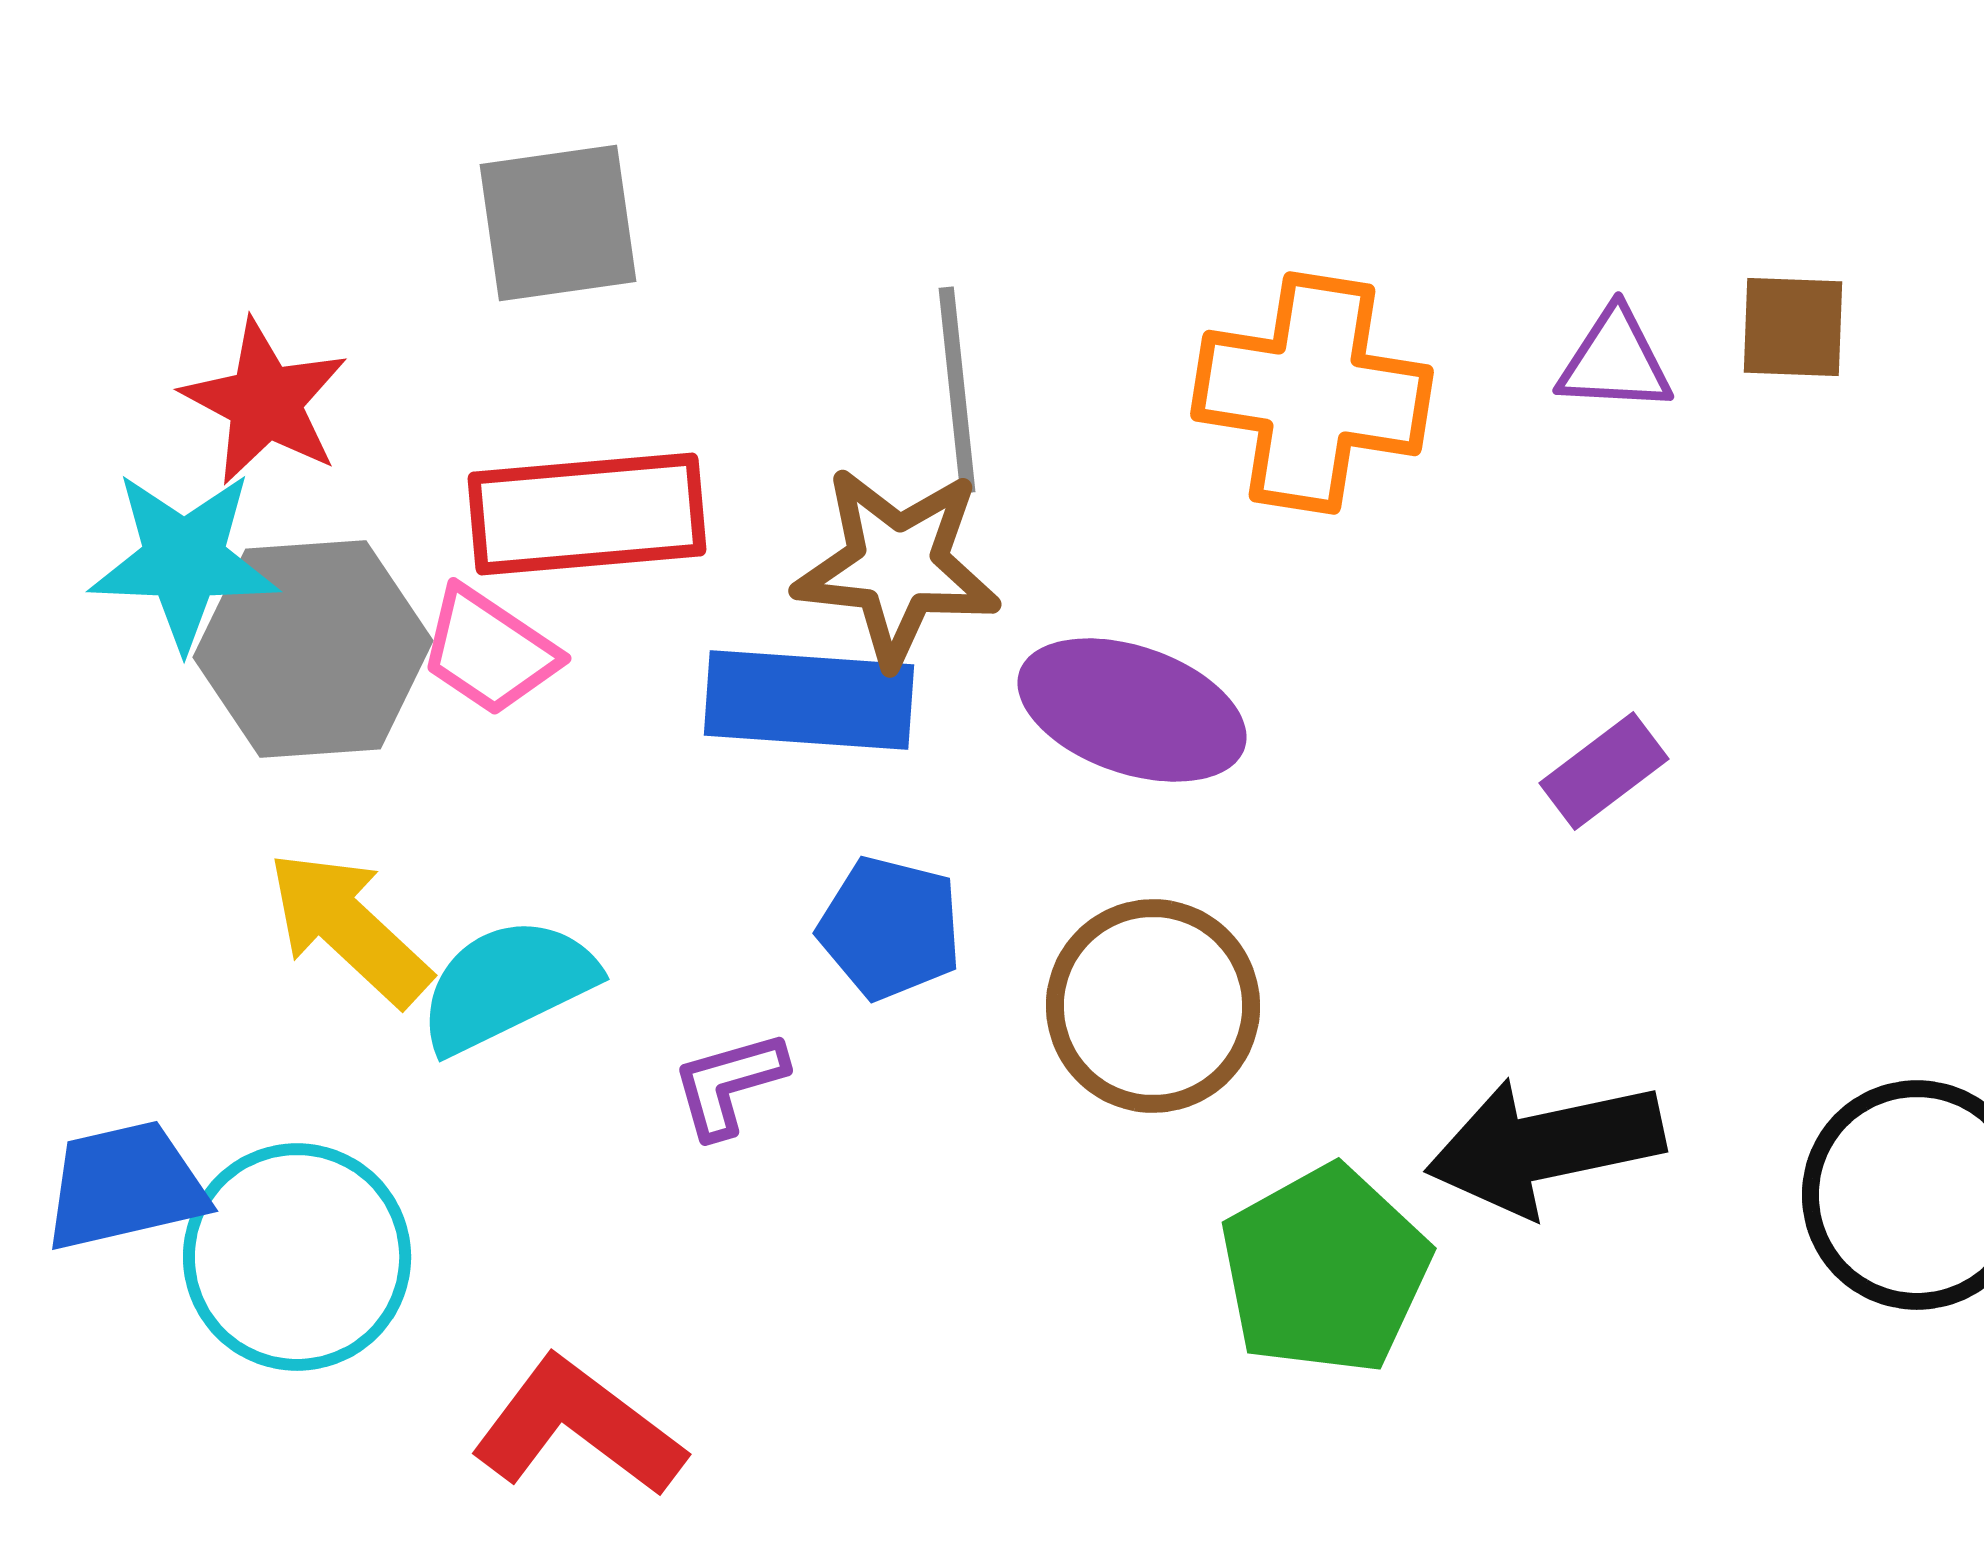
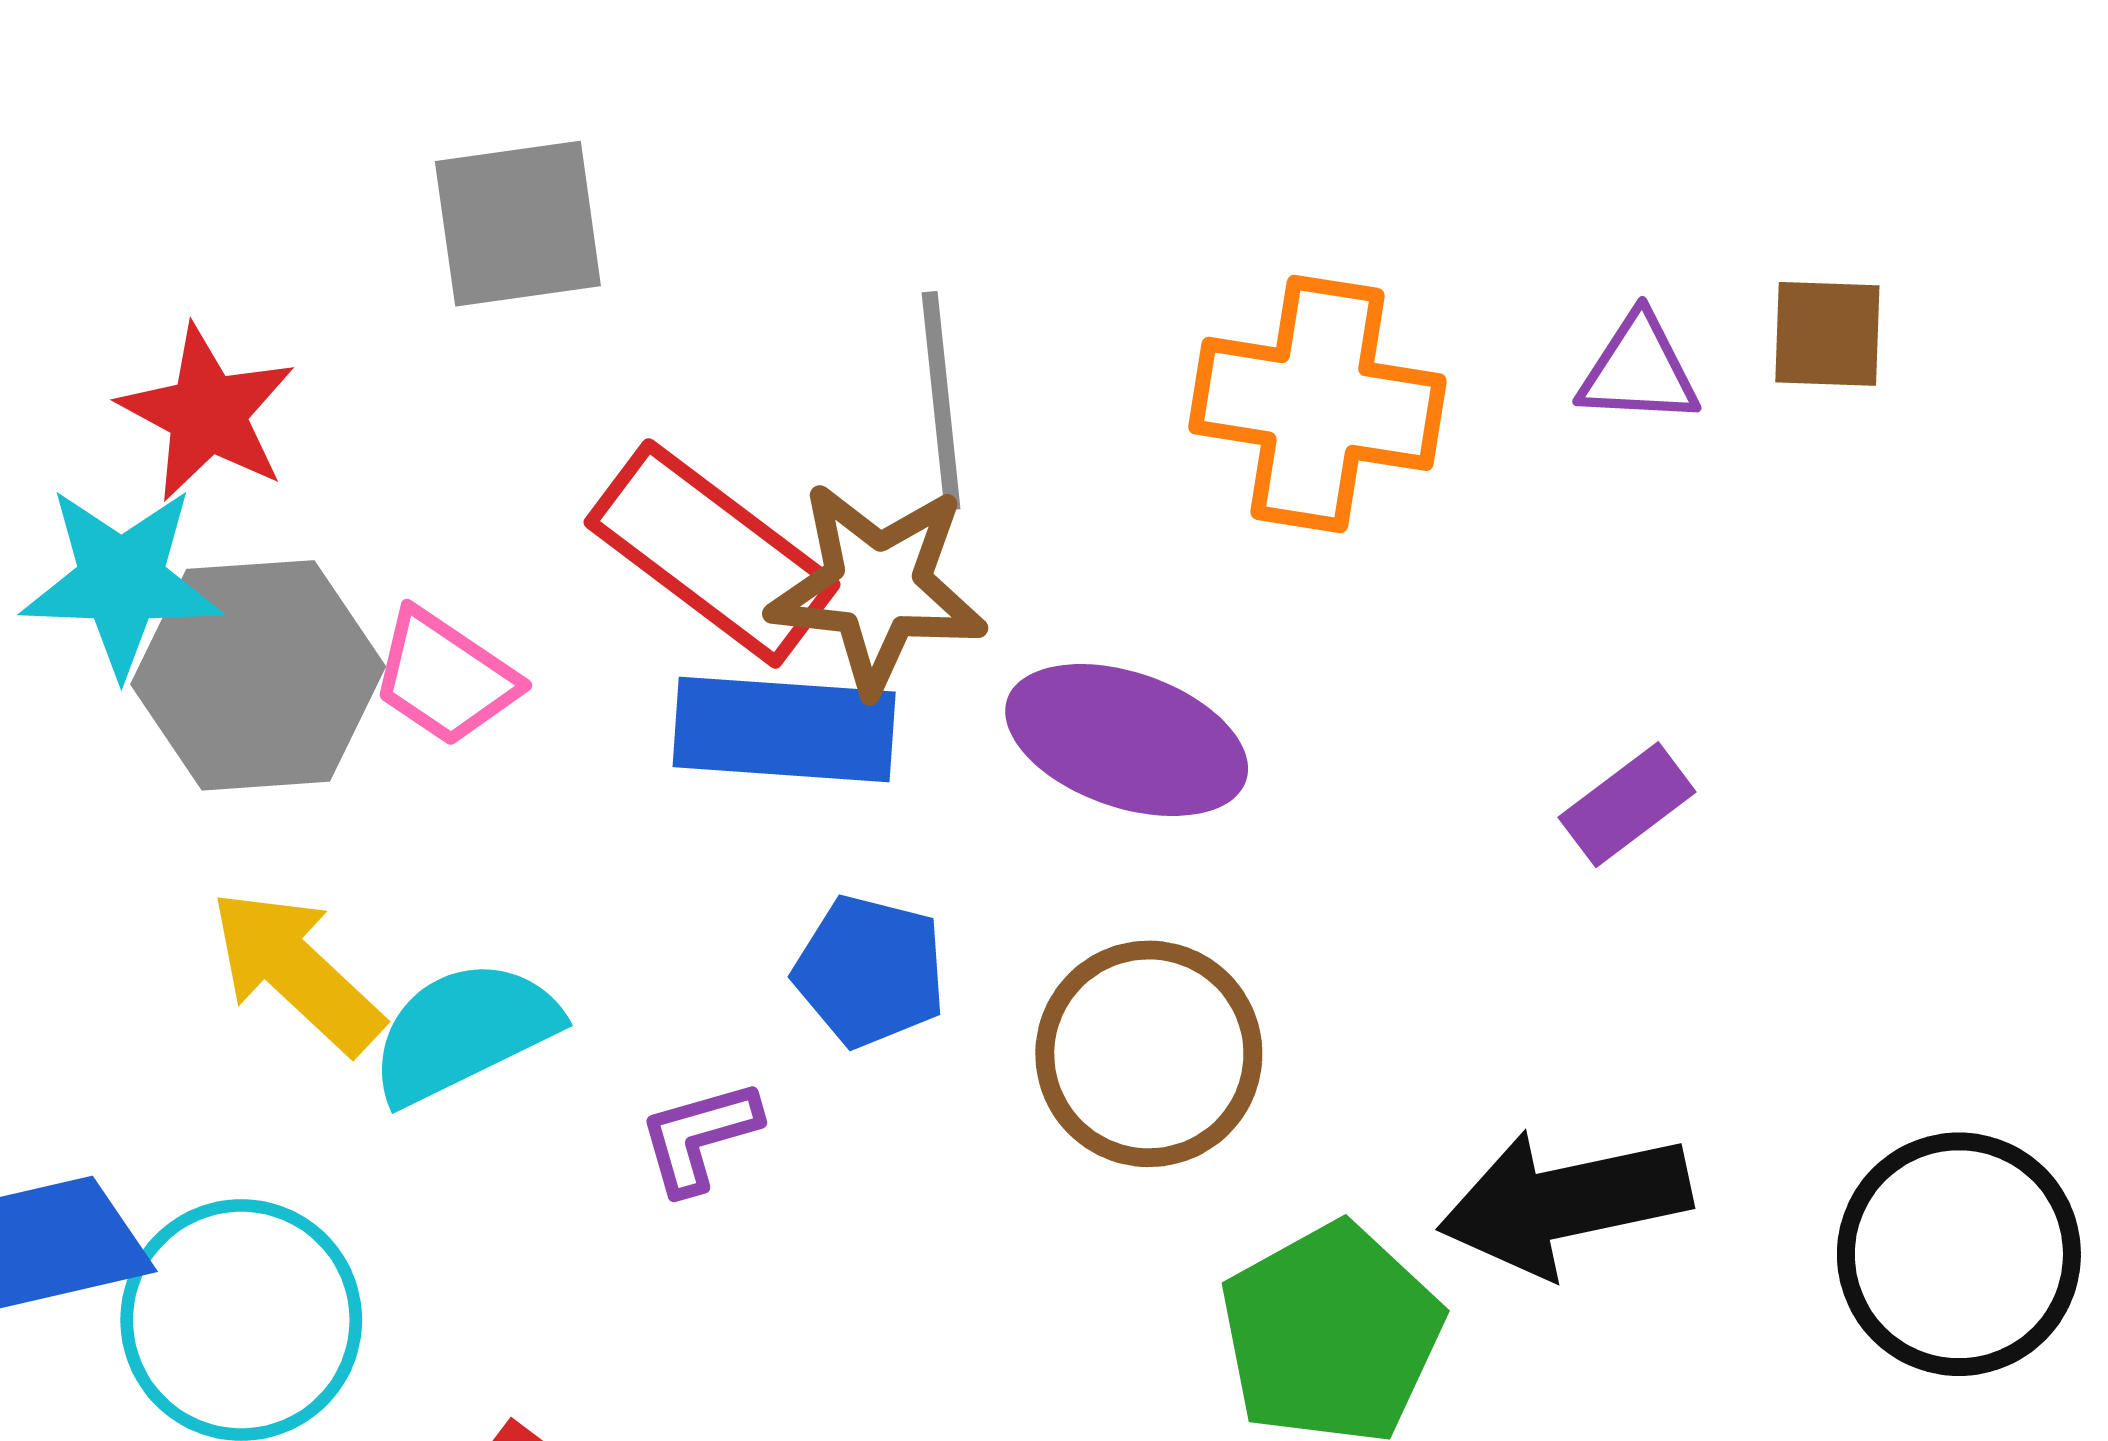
red rectangle: (587, 514) -> (712, 553), moved, turned 42

